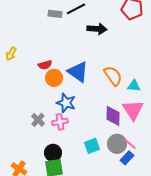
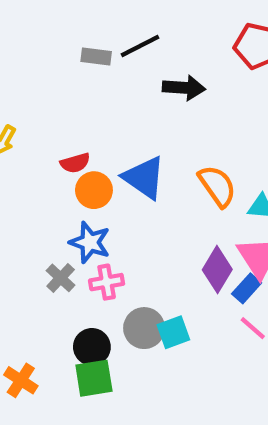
blue star: (66, 103) -> (90, 242), moved
purple diamond: (113, 116) -> (217, 270), turned 30
gray circle: (117, 144) -> (144, 328), moved
blue rectangle: (127, 158) -> (247, 288), moved

